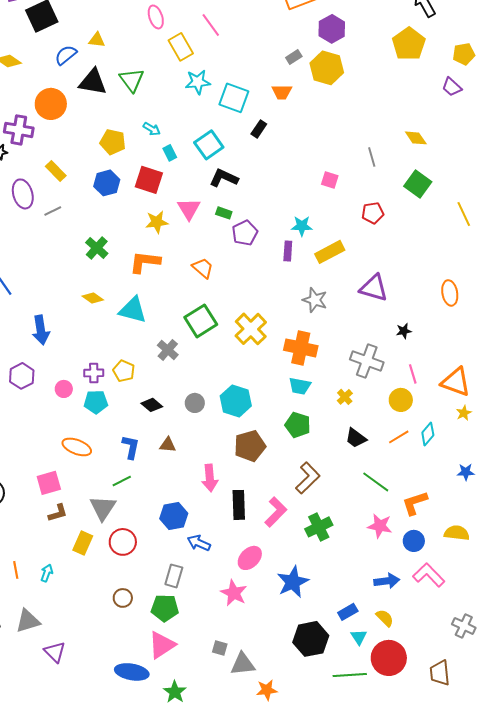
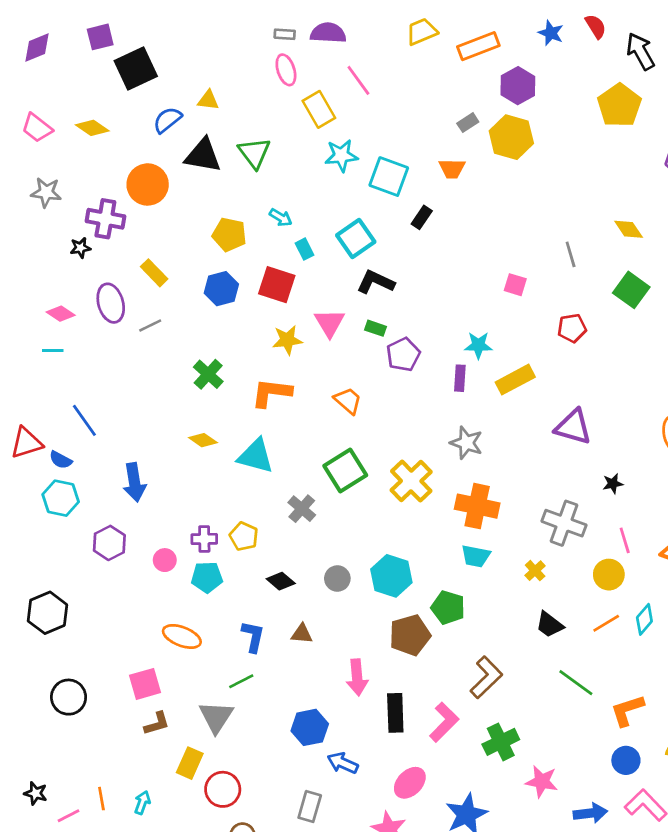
gray star: (315, 300) -> (467, 443), moved
green pentagon: (298, 425) -> (448, 608), moved
pink star: (380, 526) -> (542, 781), moved
red circle: (123, 542) -> (223, 789), moved

